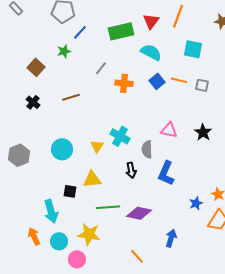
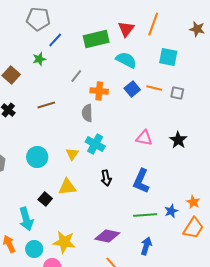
gray semicircle: (147, 149) -> (87, 113), moved
black square: (70, 191) -> (45, 199), turned 32
green line: (108, 207) -> (145, 215), moved
purple diamond: (139, 213) -> (107, 236), moved

